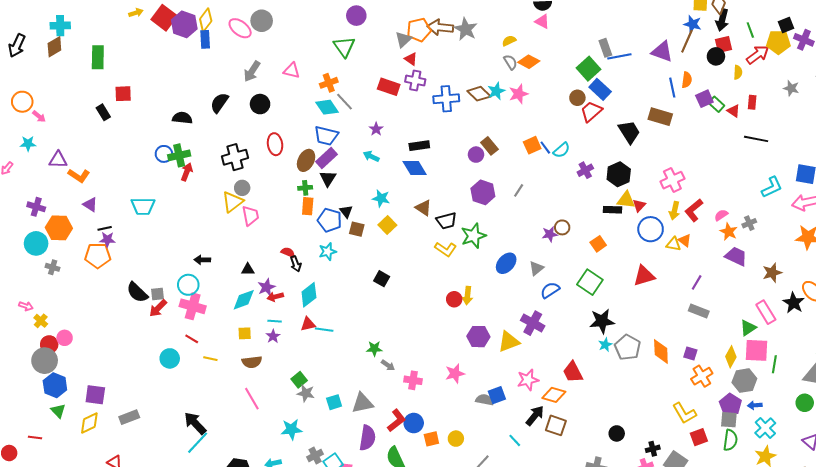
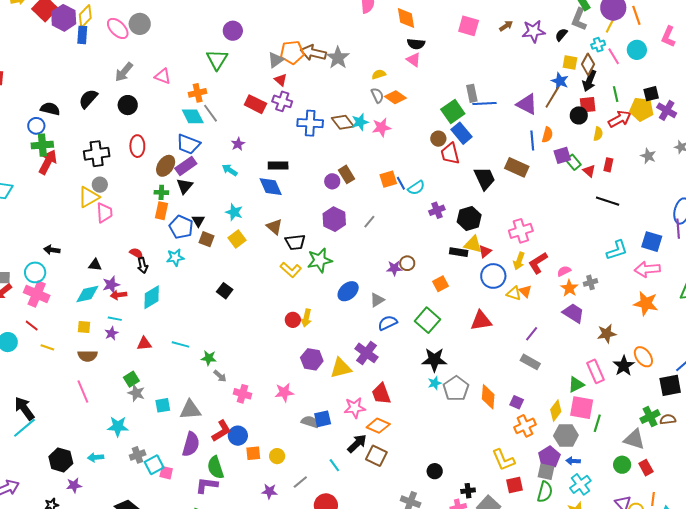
red trapezoid: (591, 111) -> (450, 154), turned -70
blue circle: (164, 154) -> (36, 126), moved
red arrow: (187, 172) -> (48, 162), size x1.4
red triangle: (308, 324) -> (144, 344), moved
cyan line: (324, 330) -> (181, 344), moved
red trapezoid: (573, 372) -> (381, 394), moved

